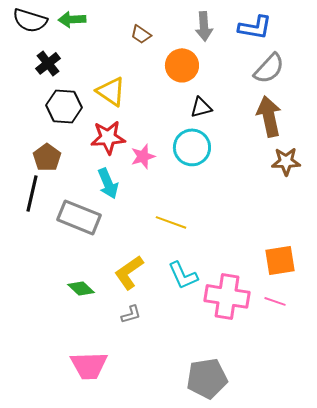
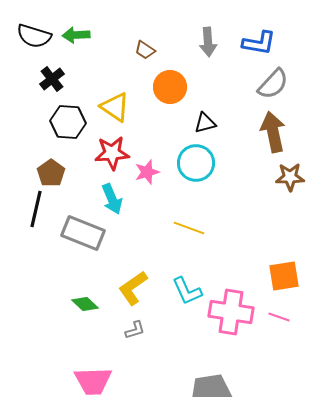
orange circle: (182, 65) -> (170, 87), moved
yellow line: (171, 222) -> (189, 228), moved

